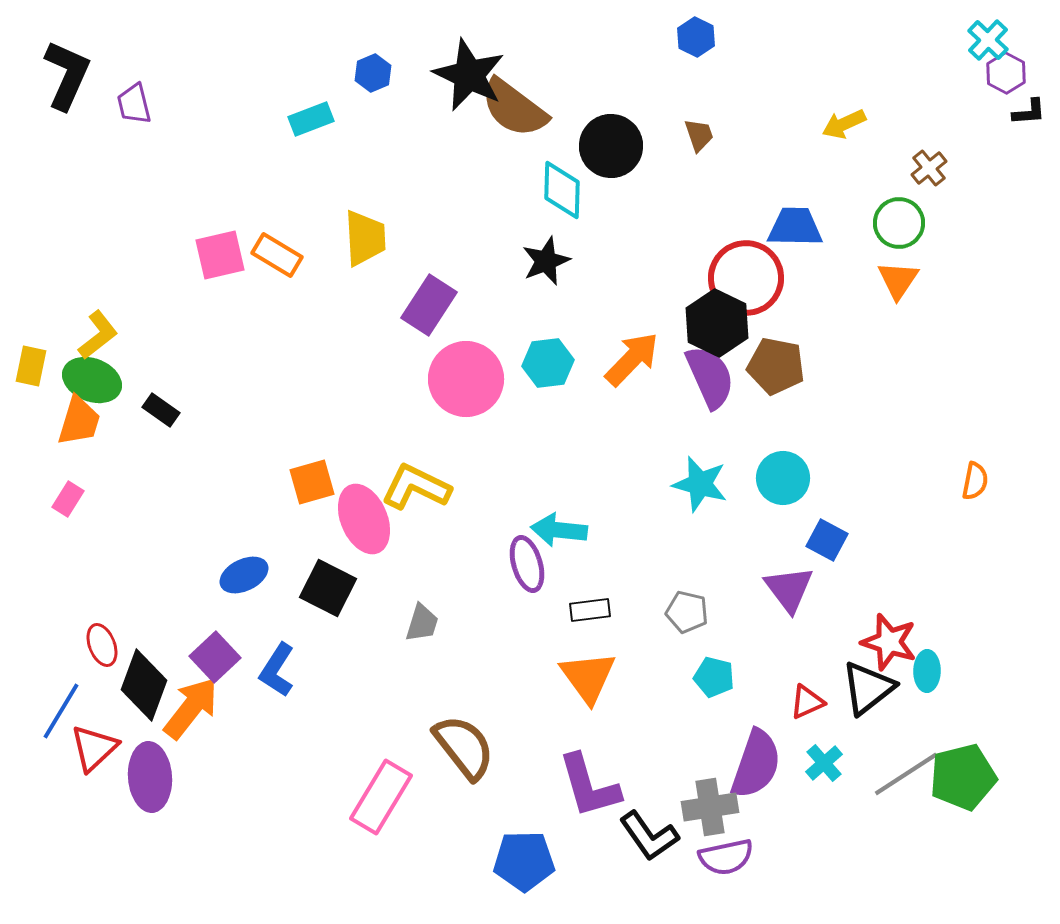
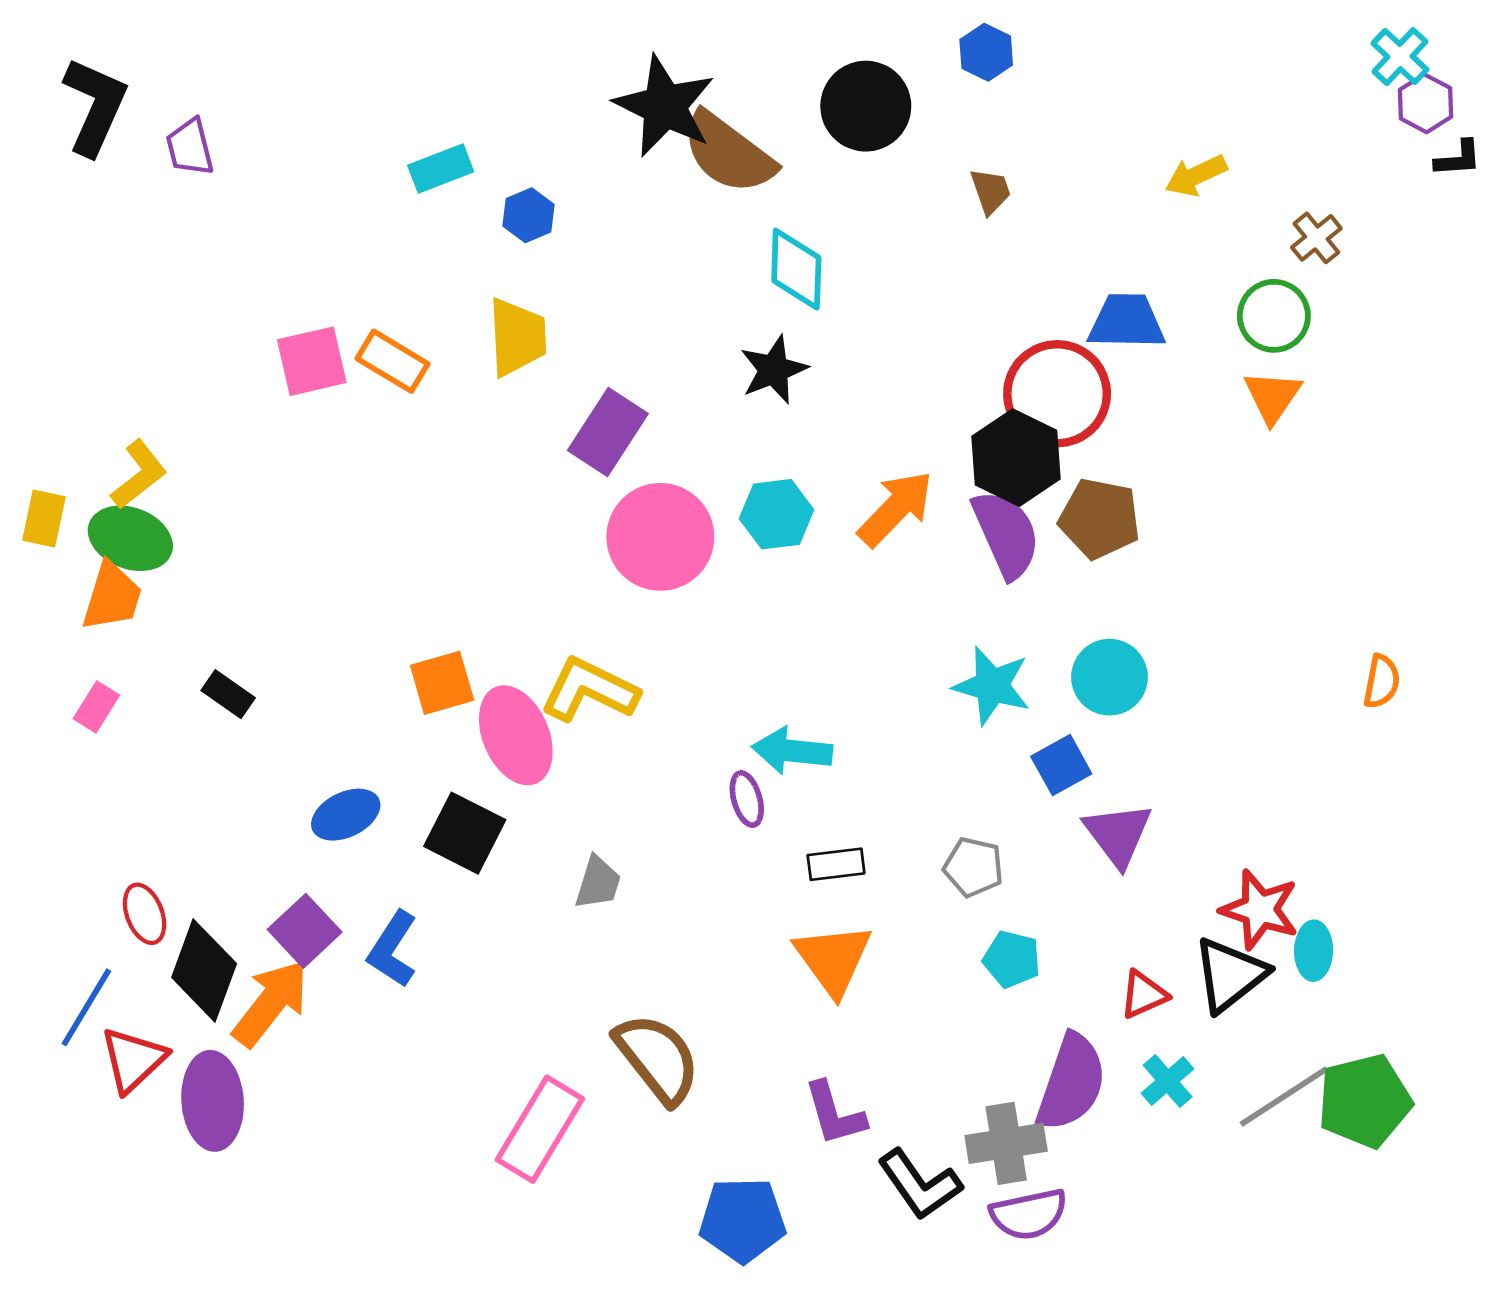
blue hexagon: (373, 73) -> (529, 215), moved
black circle: (611, 146) -> (866, 106), moved
black rectangle: (161, 410) -> (228, 694), moved
blue square: (827, 540) -> (1061, 765), moved, turned 33
purple ellipse: (527, 564) -> (747, 799), size x0.7
purple L-shape: (589, 786) -> (835, 1114), size x0.7

